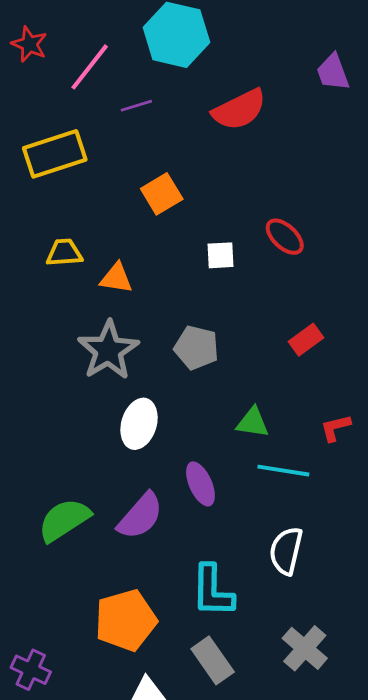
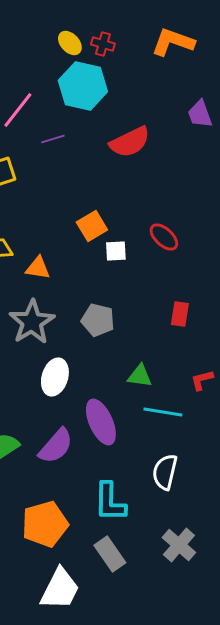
orange square: (162, 194) -> (92, 226), moved
red rectangle: (306, 340) -> (180, 314), turned -45
purple ellipse: (200, 484) -> (101, 422), size x1.4

